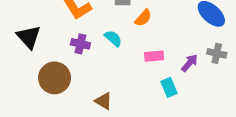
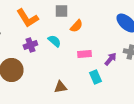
purple cross: (80, 44) -> (30, 45), turned -32
brown triangle: (104, 101) -> (60, 87), moved, turned -40

